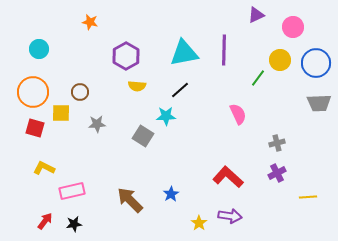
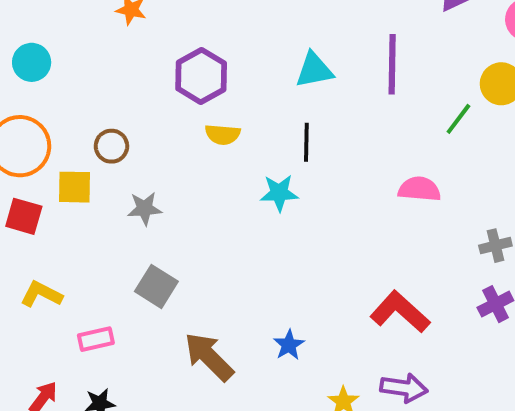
cyan triangle: (184, 53) -> (314, 70), size x0.7
black line: (180, 90) -> (306, 142), turned -48
pink semicircle: (238, 114) -> (419, 189), turned -60
gray square: (143, 136) -> (156, 286), moved
pink rectangle: (72, 191) -> (96, 339), size x0.7

